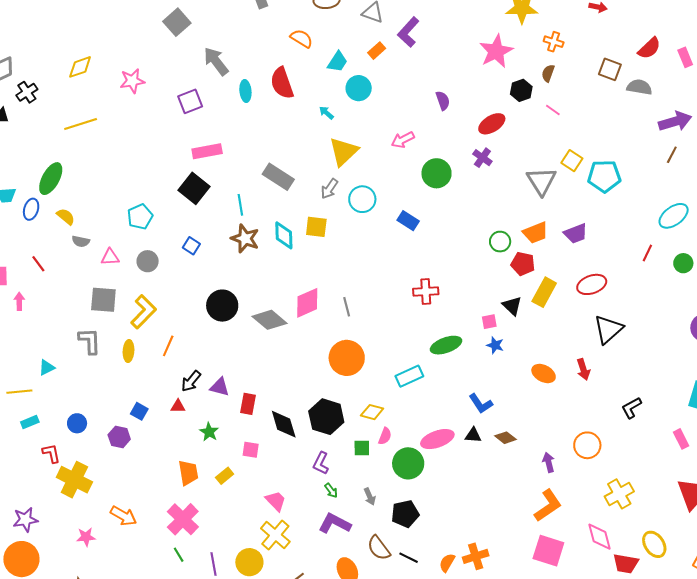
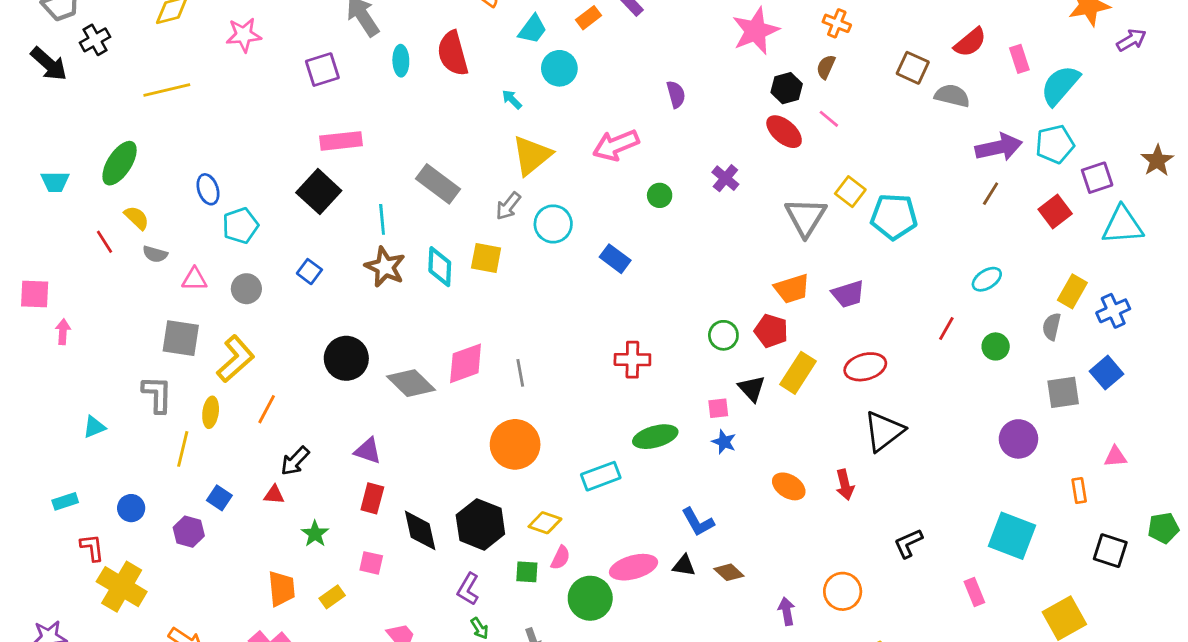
red ellipse: (492, 124) -> (784, 132), moved, turned 68
pink arrow: (403, 140) -> (616, 145), size x1.4
green circle: (437, 173) -> (660, 195), size x0.6
blue ellipse: (31, 209) -> (208, 189), moved, turned -40
cyan ellipse: (674, 216) -> (987, 279), size x0.7
green circle: (500, 242) -> (723, 335), moved
red line: (38, 264) -> (104, 242), moved
purple triangle: (220, 387) -> (368, 451), moved
yellow line: (19, 392) -> (183, 449), moved, turned -75

